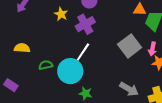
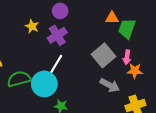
green semicircle: (46, 65) -> (19, 79), size x1.6
gray arrow: (129, 89) -> (110, 85), moved

